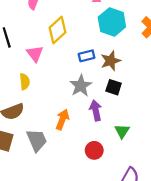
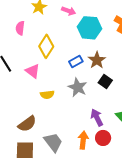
yellow semicircle: (25, 82) -> (47, 95), moved, turned 104
black square: (114, 87) -> (105, 81), turned 32
purple arrow: (96, 110) -> (97, 118), moved
orange arrow: (62, 119) -> (83, 140), moved

